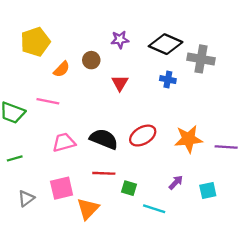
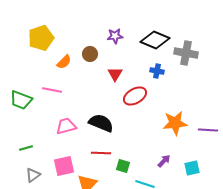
red ellipse: (143, 136) -> (135, 96), moved
green line: (15, 158) -> (26, 148), moved

